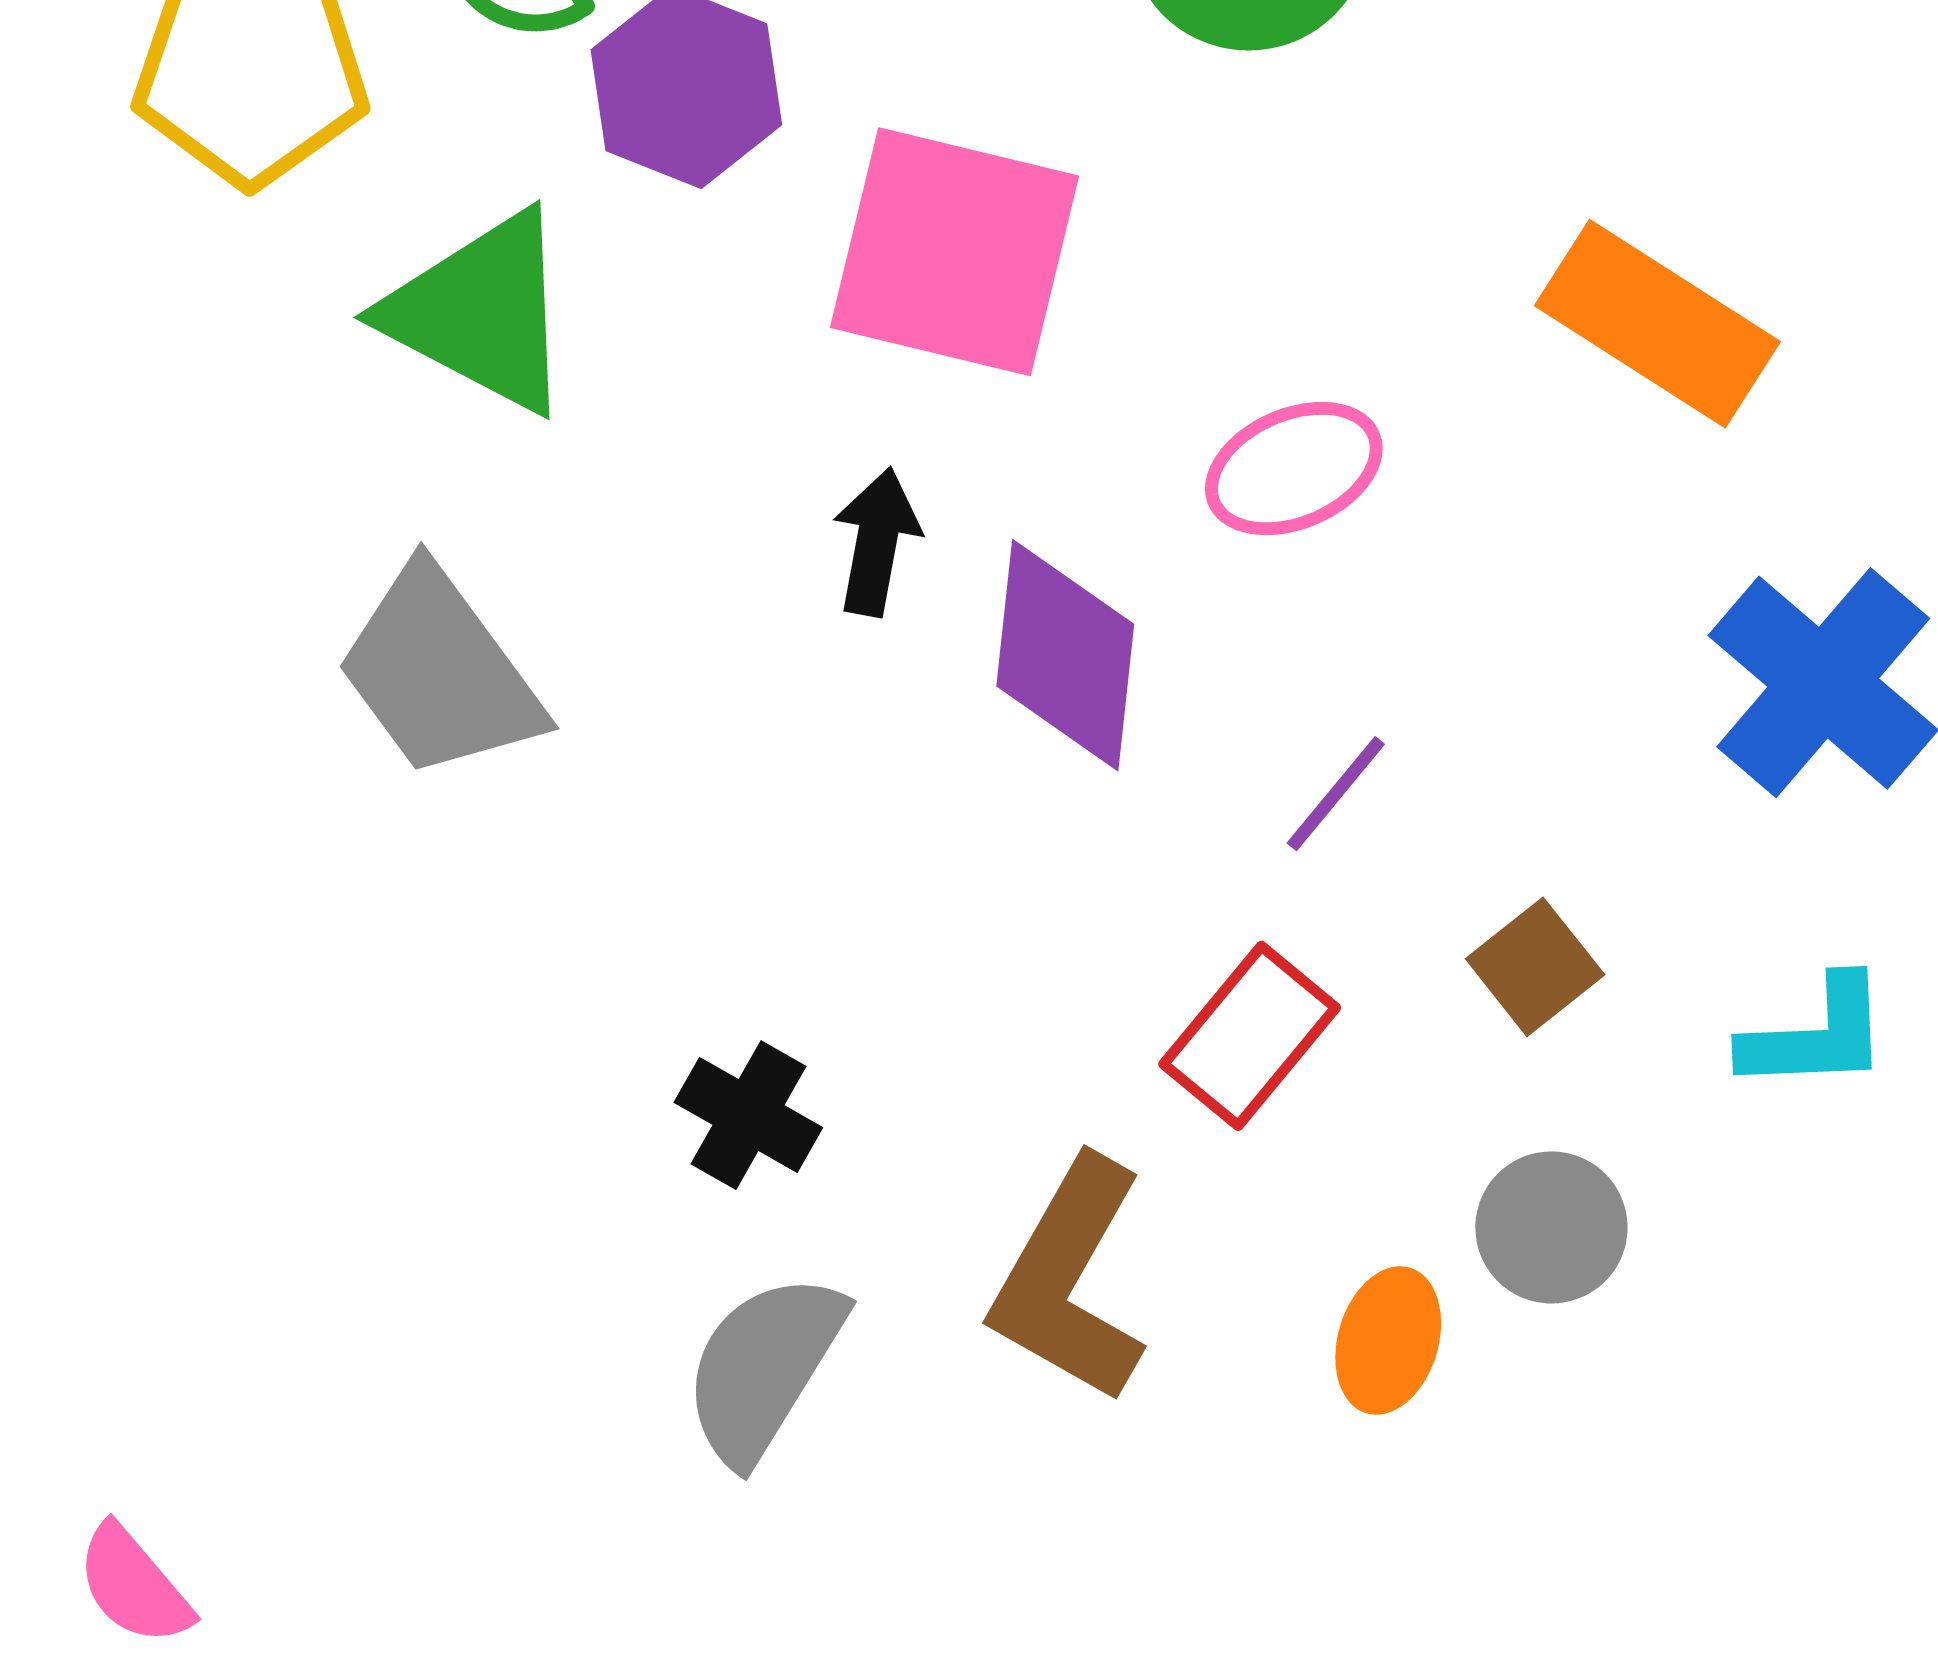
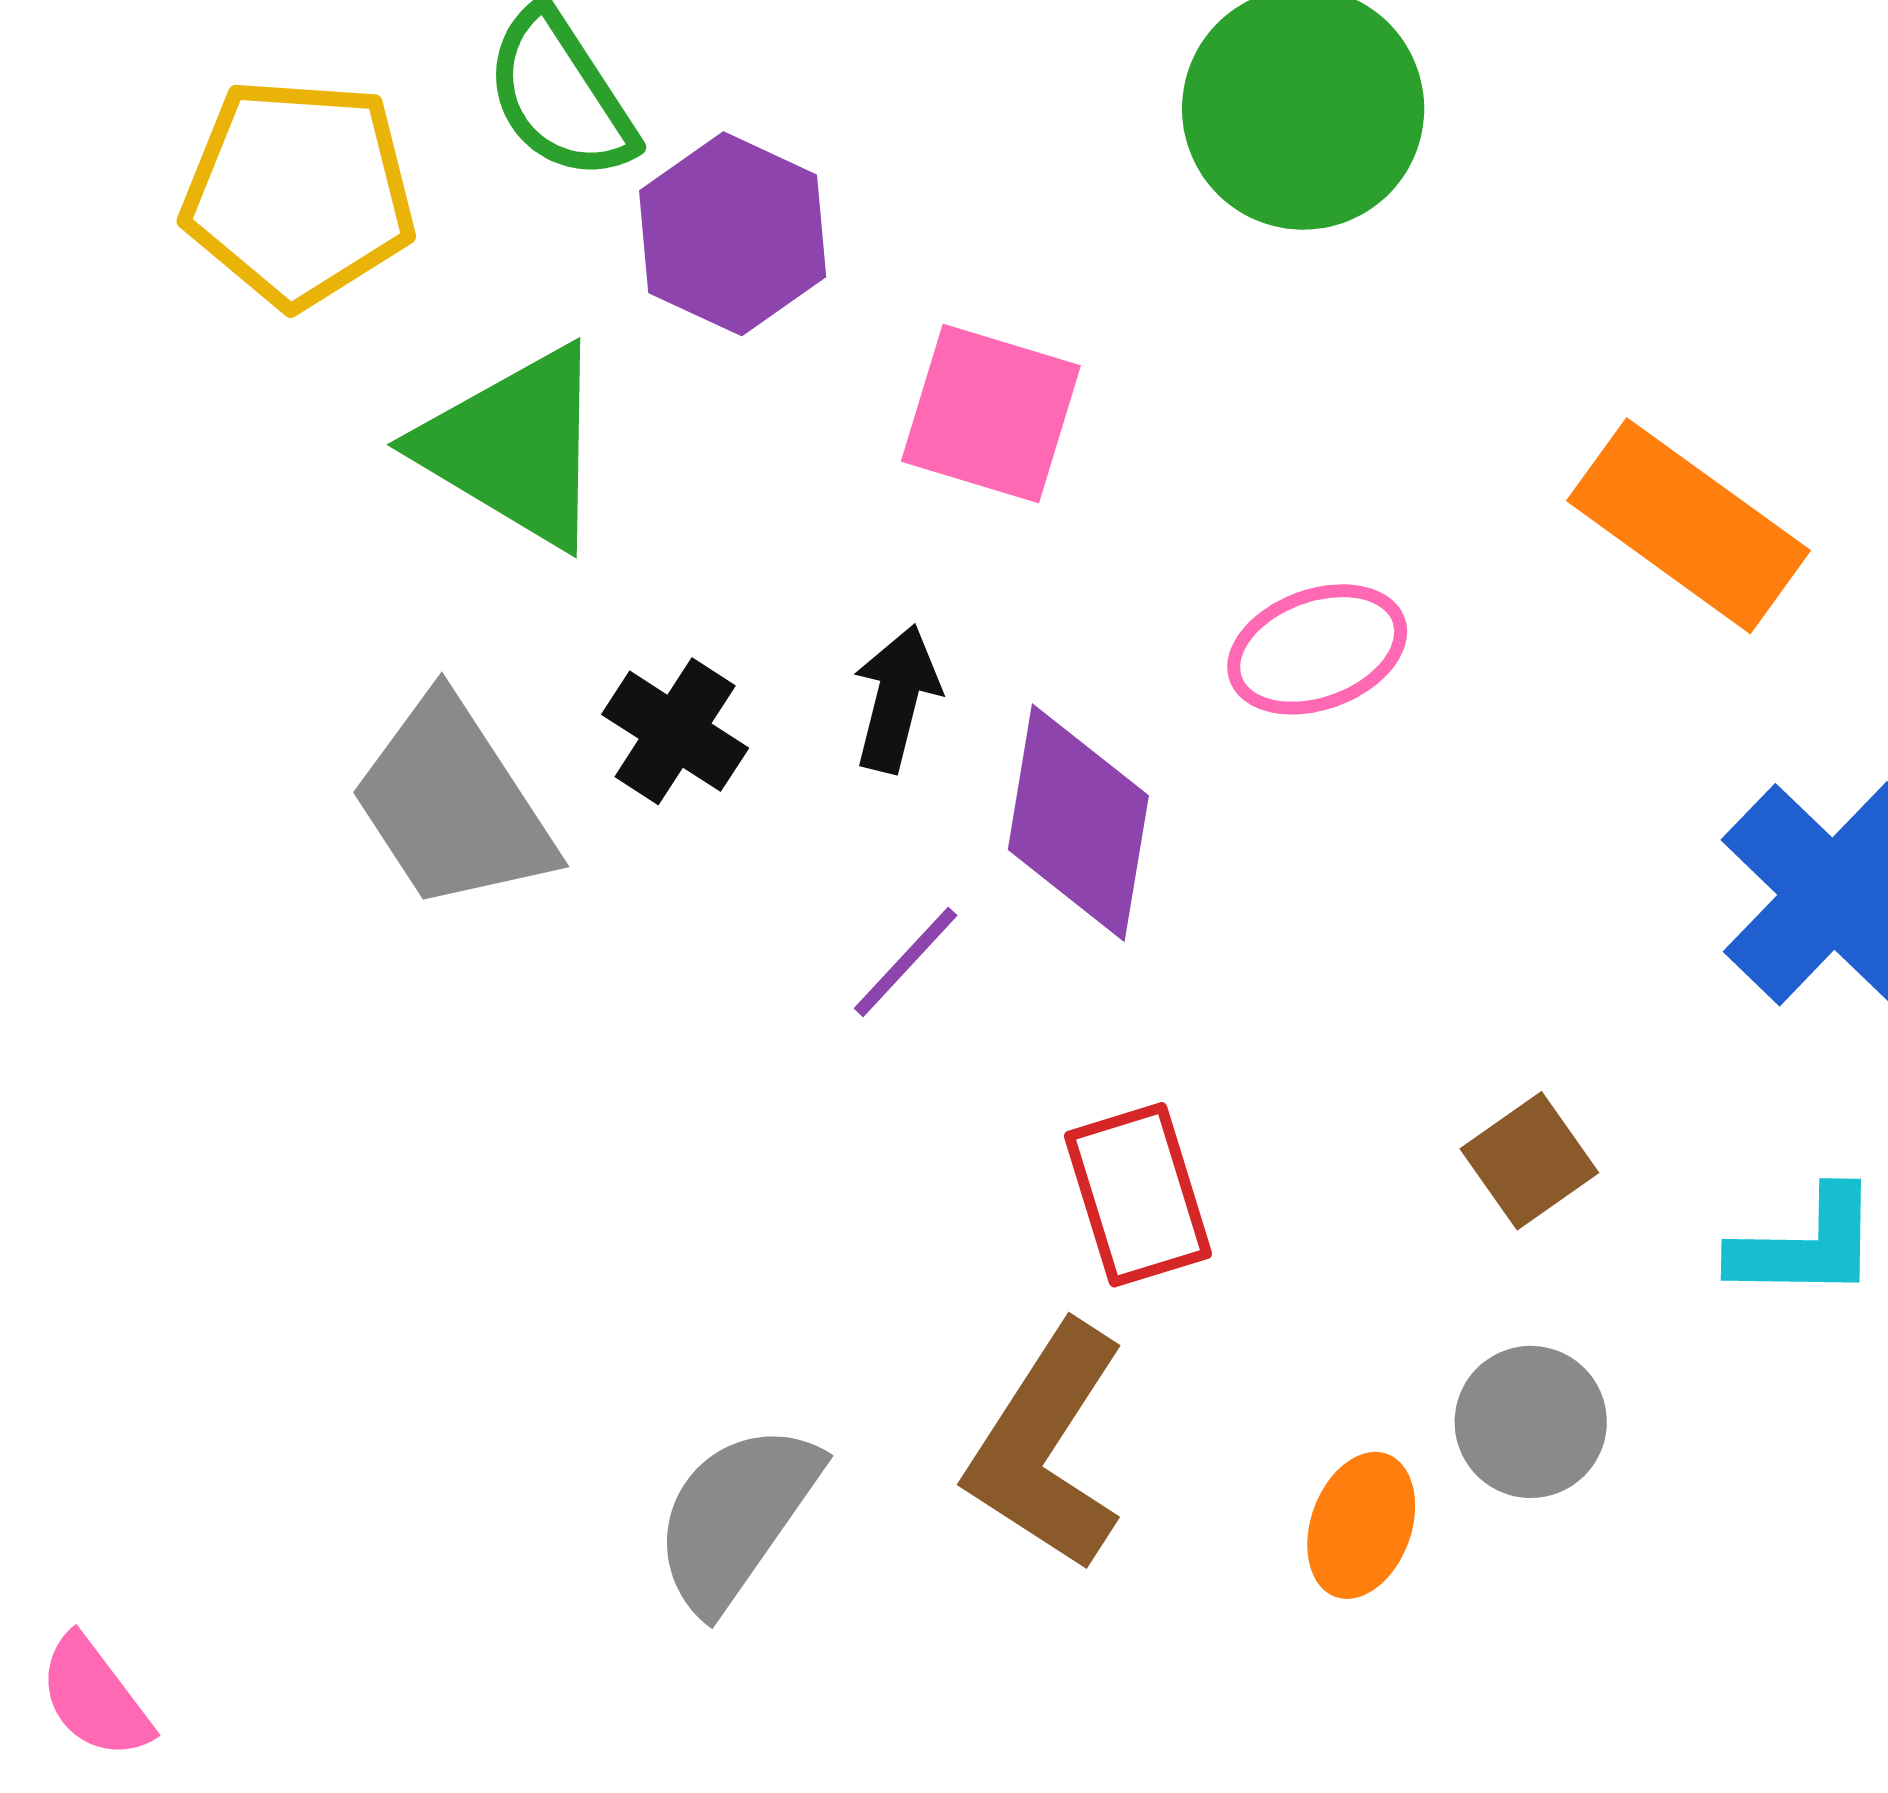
pink square: (954, 252) -> (991, 413), size x0.7
purple line: (1336, 794) -> (906, 962), moved
red rectangle: (1250, 1036) -> (1138, 1195), moved, turned -60
black cross: (748, 1115) -> (675, 731), moved

